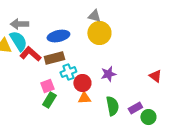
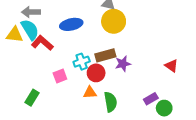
brown rectangle: (54, 58) -> (105, 55), moved
orange triangle: (84, 98) -> (90, 93), moved
green rectangle: (49, 100) -> (32, 98), moved
green semicircle: (112, 106) -> (110, 102), moved

